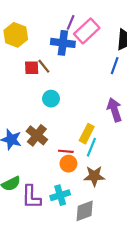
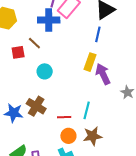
red square: (32, 68) -> (18, 52), moved
yellow rectangle: (87, 134) -> (90, 62), moved
orange circle: (68, 164) -> (68, 136), moved

